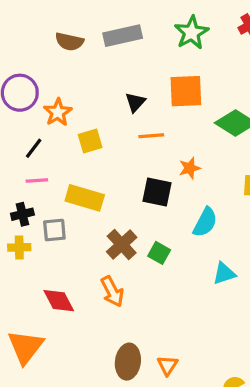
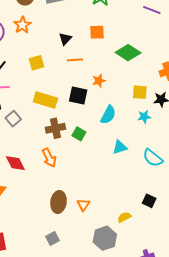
orange square: (186, 91) -> (97, 32), size x0.7
orange star: (58, 112) -> (22, 25), moved
yellow rectangle: (85, 198) -> (45, 100), moved
gray square: (54, 230) -> (13, 119), turned -35
brown cross: (122, 245) -> (55, 128), turned 30

